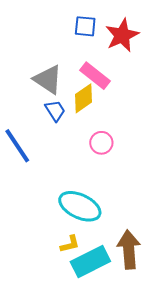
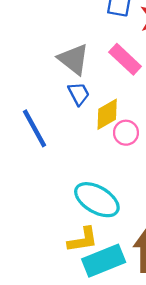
yellow diamond: (83, 98) -> (107, 114), moved
yellow L-shape: (70, 244) -> (83, 240), size x1.4

